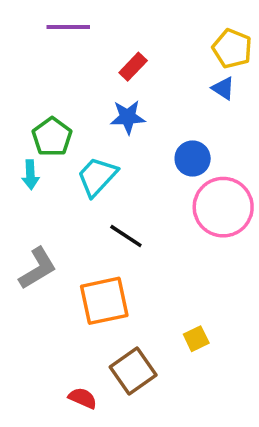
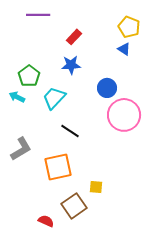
cyan arrow: (30, 175) -> (17, 97), turned 119
yellow square: (196, 339) -> (96, 187), moved, turned 32

